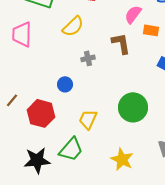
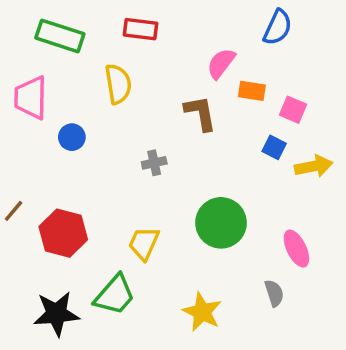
yellow semicircle: (73, 26) -> (118, 84), turned -55
gray cross: (88, 58) -> (154, 163), moved
blue circle: (65, 84) -> (72, 137), moved

